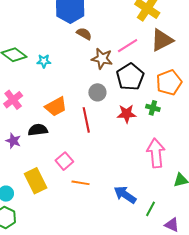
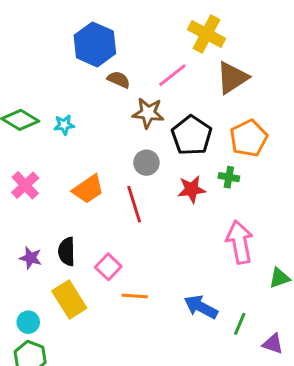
pink line: (128, 46) -> (172, 75), moved
black semicircle: (38, 130) -> (67, 252), moved, turned -78
purple star: (13, 141) -> (31, 258), moved

